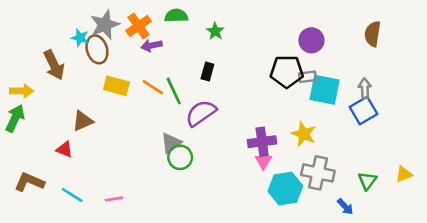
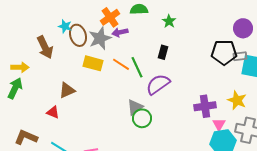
gray star: (105, 25) -> (100, 38), moved
pink triangle: (263, 161) -> (219, 124), moved

